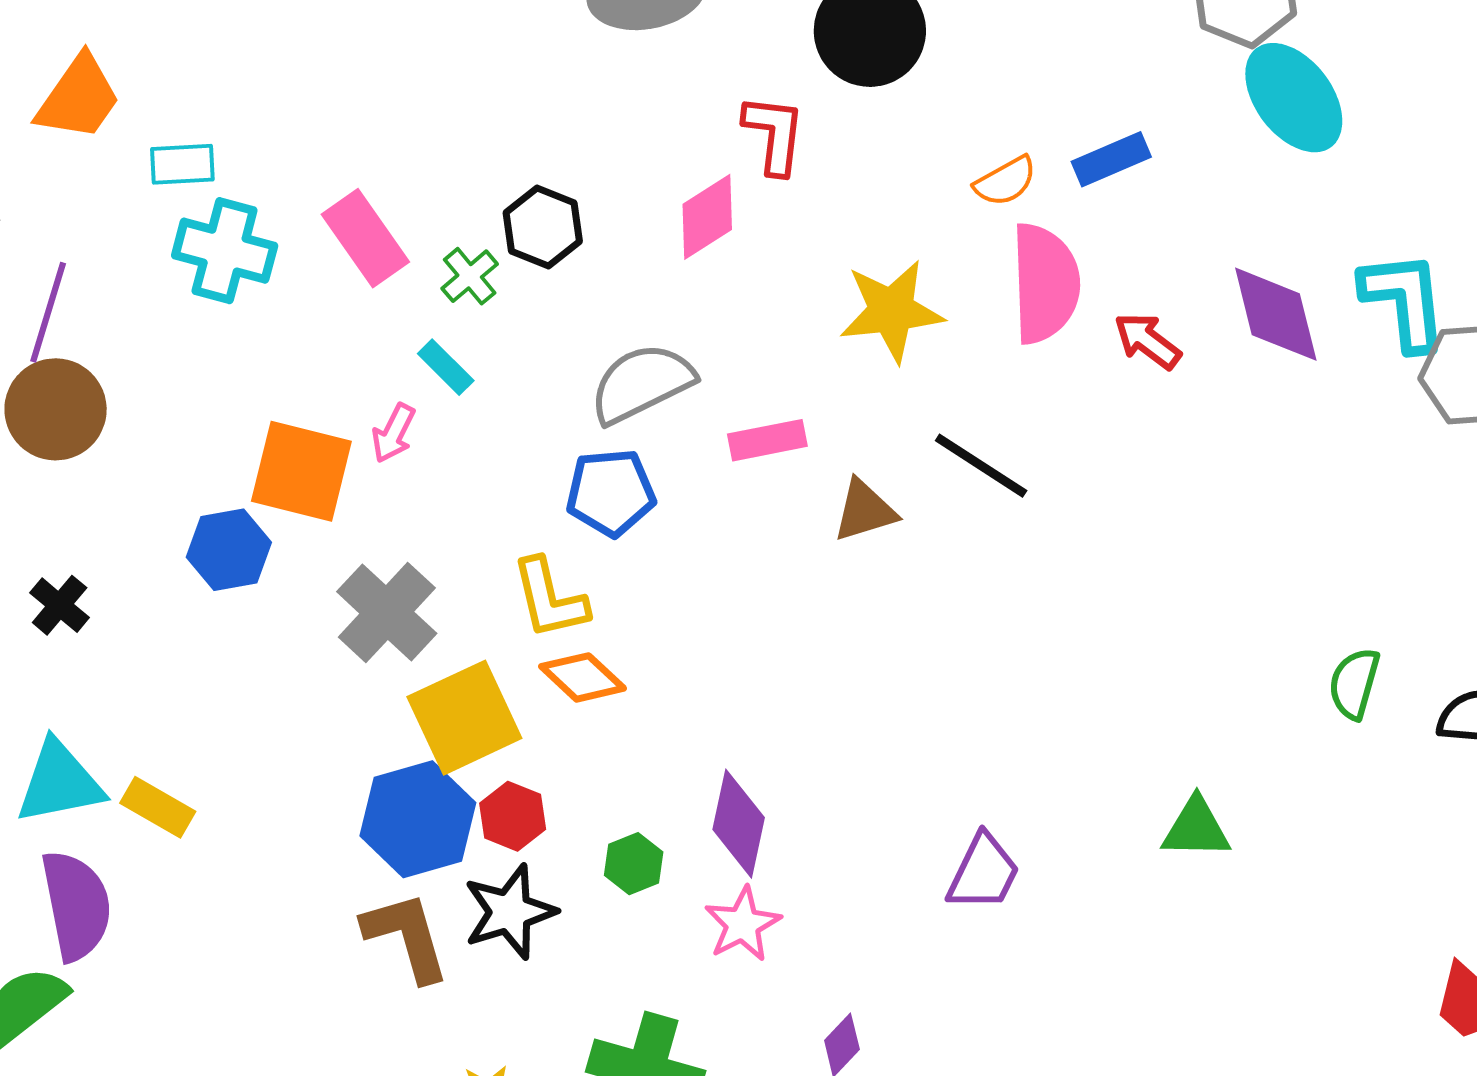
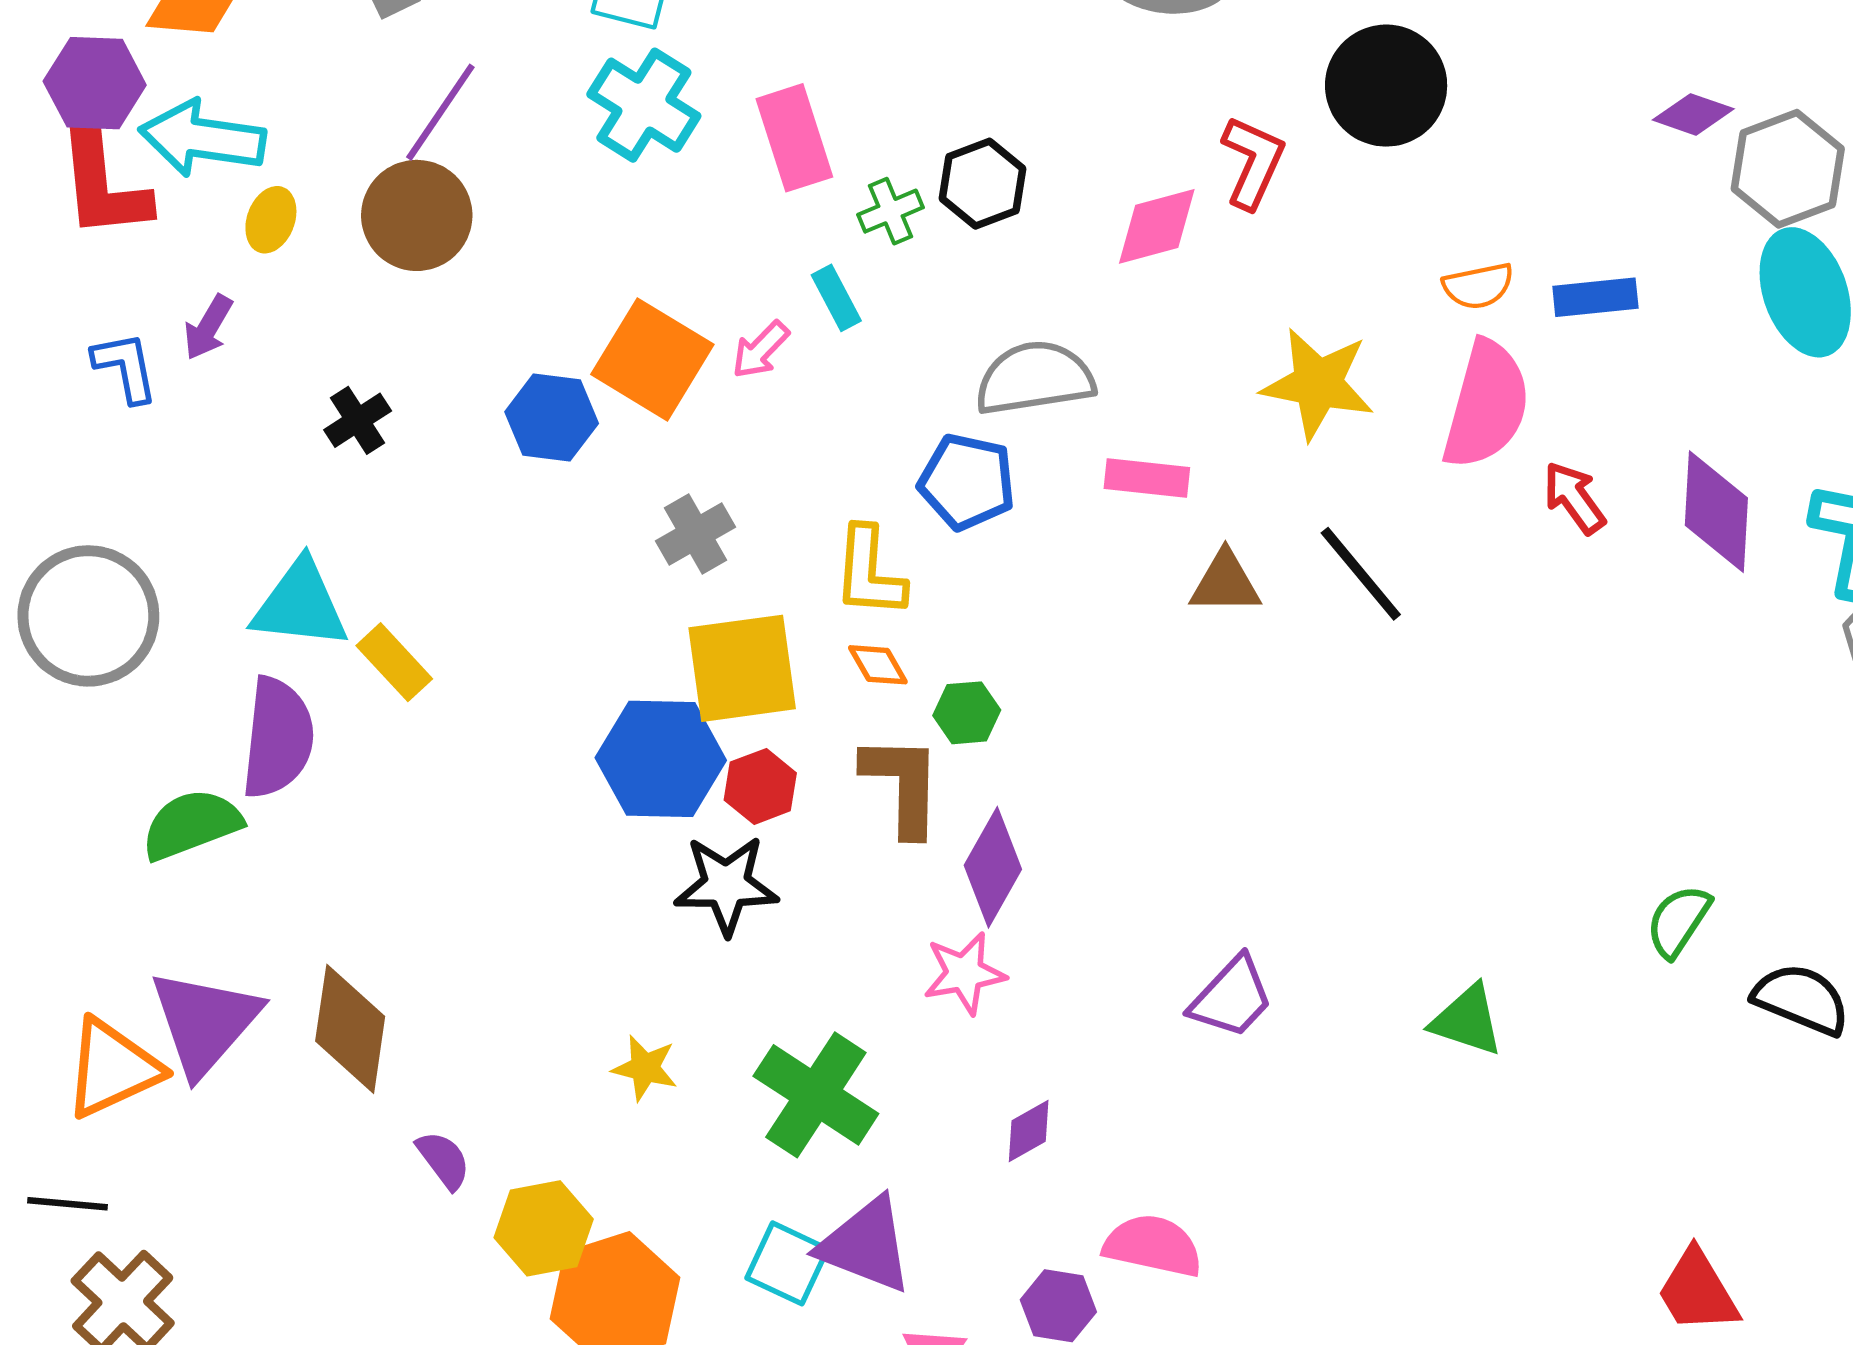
gray cross: (387, 613) -> (695, 534), size x0.7
orange diamond: (583, 677) -> (878, 665), size x0.7
green hexagon: (634, 864) -> (967, 713), moved
brown L-shape: (406, 937) -> (902, 785), moved

